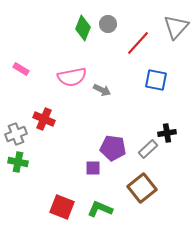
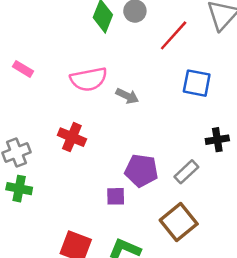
red cross: (44, 119) -> (72, 137), moved
black cross: (167, 133) -> (217, 140), moved

